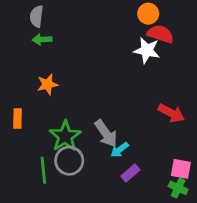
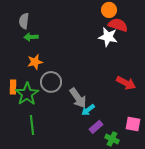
gray semicircle: (37, 16) -> (24, 21), moved
green arrow: (42, 39) -> (31, 37), moved
green star: (65, 136) -> (27, 94), moved
gray circle: (69, 161) -> (51, 82), moved
green cross: (178, 188) -> (112, 139), moved

